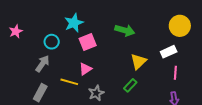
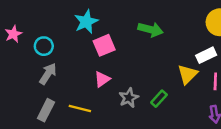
cyan circle: (52, 42) -> (44, 46), moved
yellow triangle: (138, 61) -> (188, 74), moved
yellow line: (69, 82) -> (80, 109), moved
gray star: (96, 93) -> (129, 98), moved

